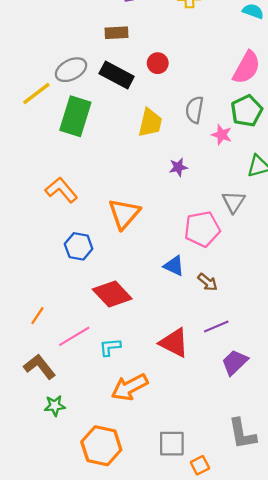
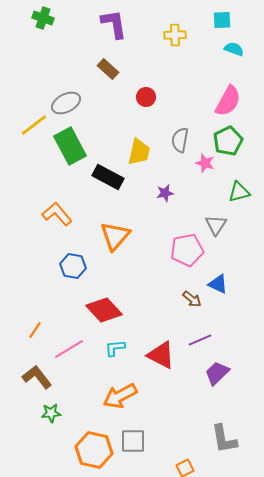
brown rectangle: (117, 33) -> (108, 69), turned 45
black rectangle: (117, 75) -> (108, 177), moved
green rectangle: (75, 116) -> (70, 146), turned -45
blue triangle: (174, 266) -> (218, 284), moved
cyan L-shape: (110, 347) -> (115, 348), moved
gray square: (172, 444) -> (133, 441), moved

